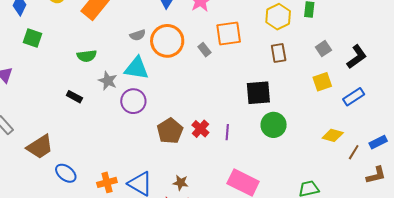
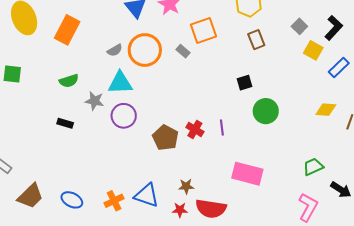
yellow square: (322, 82) -> (313, 50), moved, turned -30
black square: (258, 93) -> (245, 83), size x0.6
brown trapezoid: (40, 147) -> (30, 196), moved

